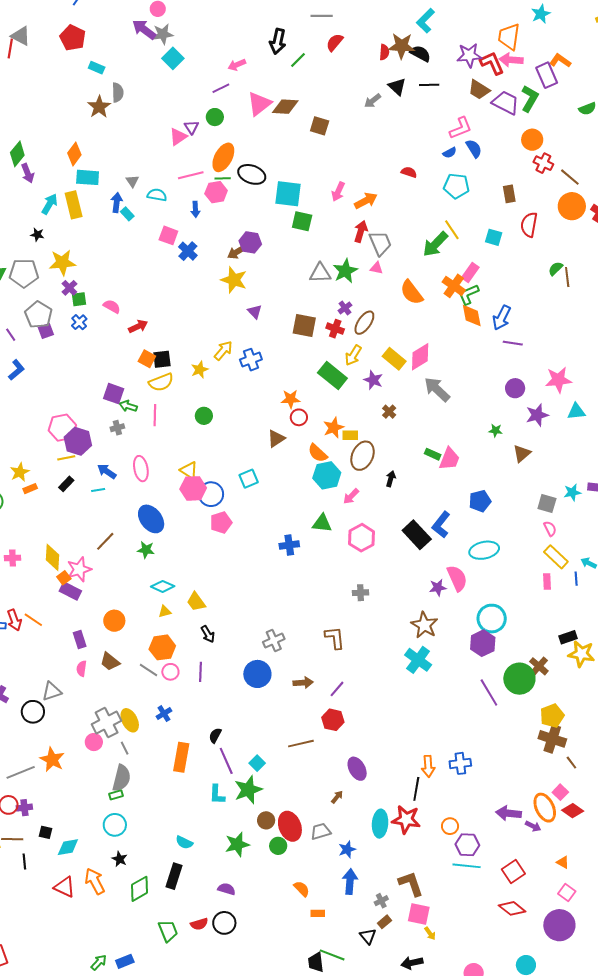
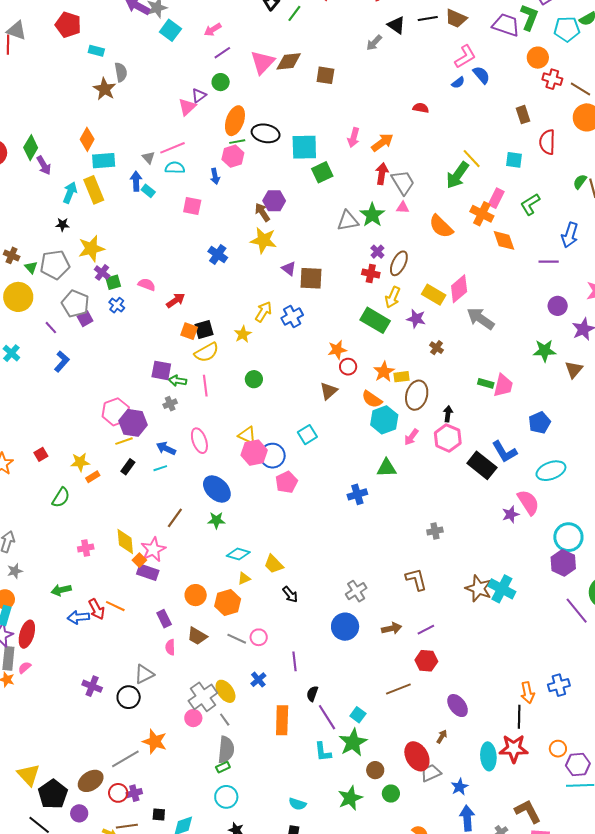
pink arrow: (237, 65) -> (213, 30), moved
brown trapezoid: (479, 90) -> (456, 18), moved
purple triangle: (191, 127) -> (199, 96), turned 35
pink line: (191, 175) -> (173, 148), moved
cyan pentagon: (456, 186) -> (567, 29), moved
green square: (302, 221) -> (322, 172), turned -30
blue cross: (188, 251) -> (218, 254), moved
brown arrow: (237, 252) -> (262, 212), turned 96
green L-shape: (468, 294) -> (530, 204), moved
blue arrow: (502, 318) -> (570, 235), moved
brown square: (304, 325) -> (311, 278), moved
green star: (496, 431) -> (545, 351), size x1.6
yellow star: (20, 472) -> (80, 462), turned 30
blue L-shape: (441, 525) -> (505, 452), turned -60
pink hexagon: (362, 538) -> (448, 438), moved
brown star: (424, 625) -> (479, 588), moved
orange hexagon: (162, 647) -> (228, 603), moved
purple line: (200, 672) -> (295, 661), moved
purple line: (337, 689) -> (426, 630), turned 30
red ellipse: (290, 826) -> (417, 756), moved

